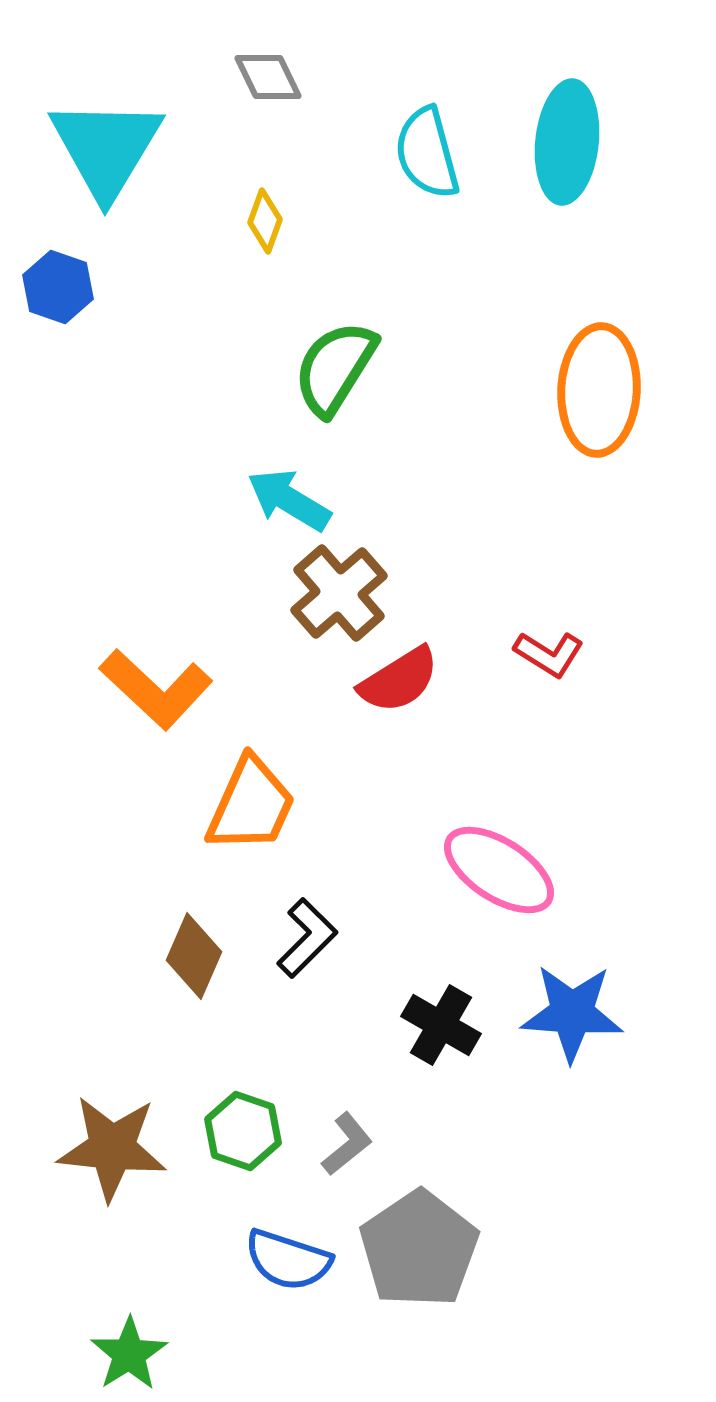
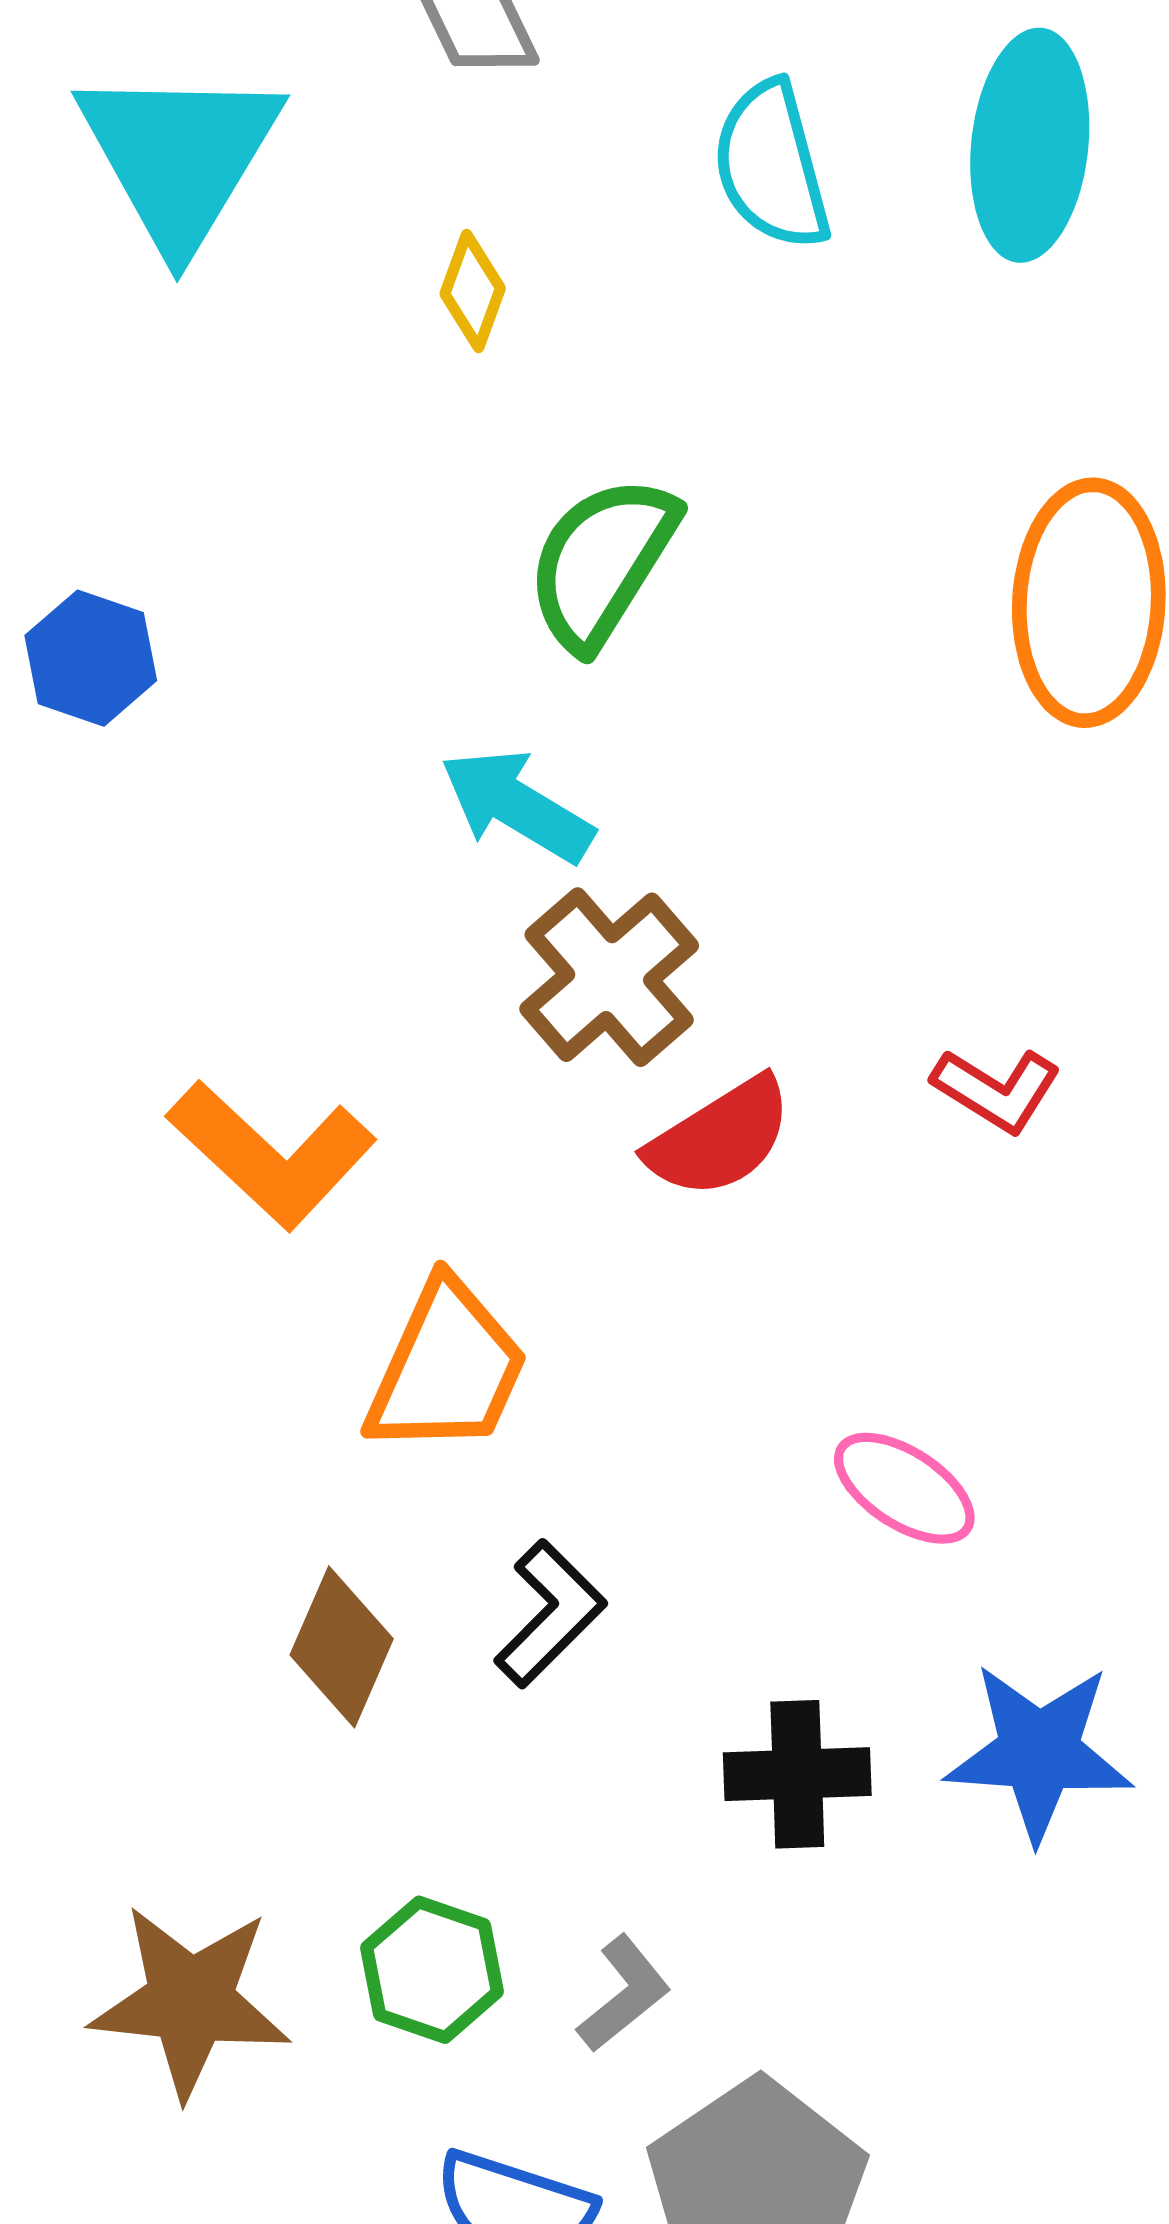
blue hexagon: (58, 287) -> (91, 658), moved
pink ellipse: (499, 870) -> (904, 1488), size x0.7
black cross: (441, 1025) -> (797, 1774), turned -32

